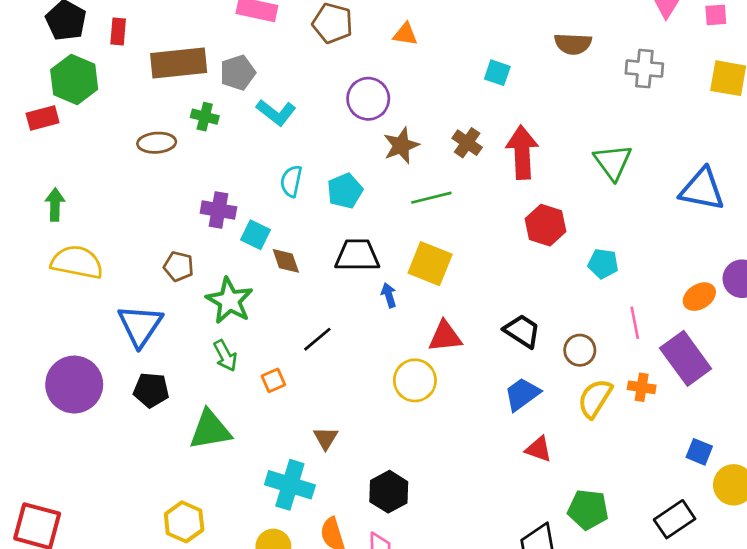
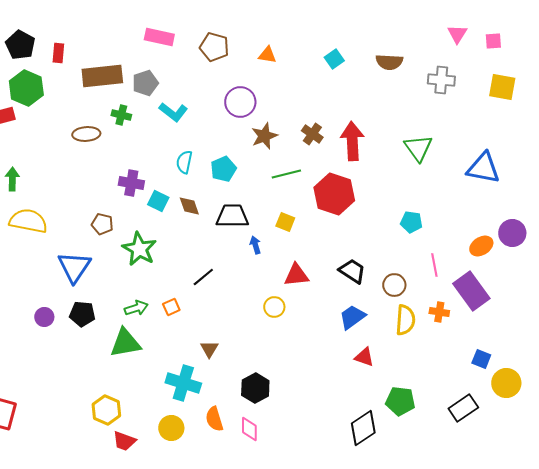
cyan square: (497, 73) -> (334, 59), moved, turned 36
red hexagon: (545, 225) -> (334, 194), moved, size x1.4
brown diamond: (286, 261) -> (189, 206), moved
yellow square: (430, 264) -> (285, 222), size x0.6
green arrow: (225, 356) -> (136, 308), moved, turned -80
yellow circle: (415, 380) -> (274, 307), size x0.7
purple circle: (74, 385) -> (44, 317), moved, size x0.5
yellow semicircle: (595, 398) -> (405, 320), turned 152

